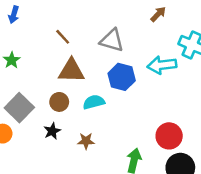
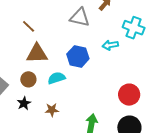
gray triangle: (112, 40) -> (80, 17), moved
cyan arrow: (162, 65) -> (110, 45), size x0.7
red circle: (169, 136) -> (129, 95), moved

